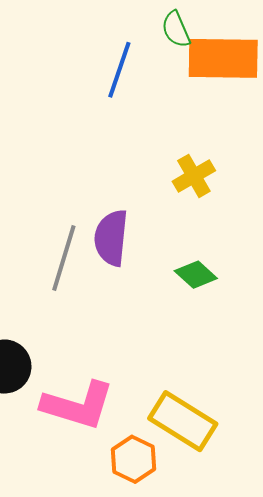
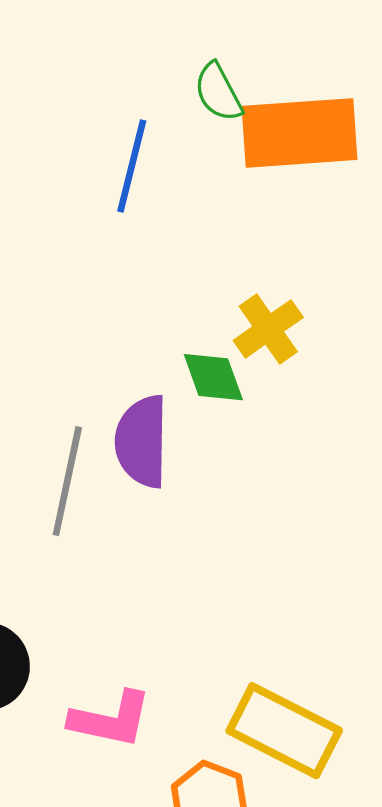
green diamond: (196, 275) -> (213, 377), moved, turned 33
pink L-shape: (78, 405) -> (111, 719), size x0.7

